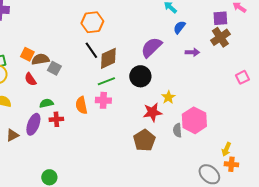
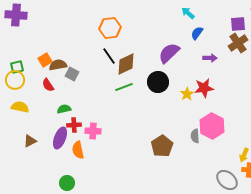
orange square: (27, 54) -> (45, 60), turned 32
yellow star: (168, 97) -> (187, 94), moved
pink cross: (103, 100) -> (93, 131), moved
orange semicircle: (81, 105) -> (78, 150), moved
red star: (152, 112) -> (204, 88), moved
purple ellipse: (33, 124) -> (60, 138), moved

